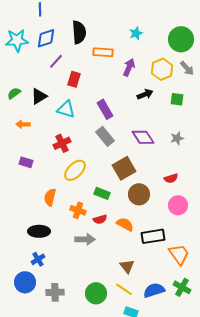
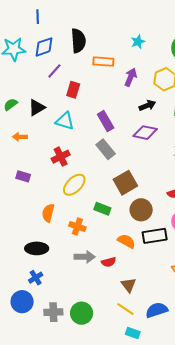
purple diamond: (143, 137) -> (145, 133), moved, turned -45
red semicircle: (100, 219) -> (109, 262), moved
black rectangle: (153, 236) -> (155, 236), moved
green circle: (96, 293) -> (82, 313), moved

